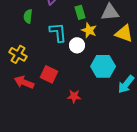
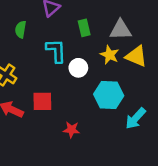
yellow star: (89, 30) -> (110, 55), moved
red square: (49, 74) -> (42, 101), turned -30

